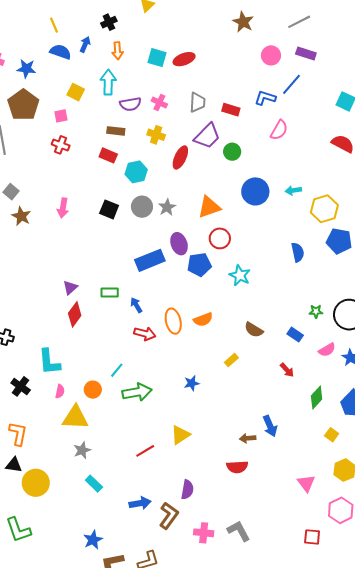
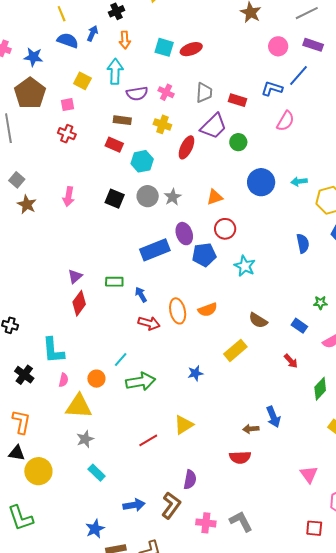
orange triangle: (209, 207) -> (215, 197), size x0.7
yellow rectangle: (231, 360) -> (235, 350), size x1.6
blue arrow: (140, 503) -> (134, 505), moved

